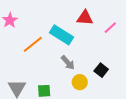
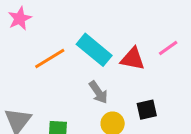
red triangle: (85, 18) -> (133, 59), moved
black square: (101, 70) -> (147, 110), turned 32

